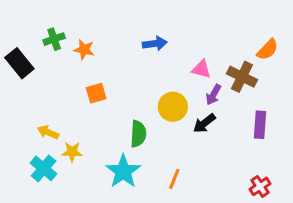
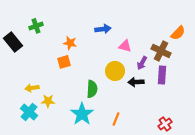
orange star: (84, 50) -> (70, 43), moved
pink triangle: (201, 69) -> (125, 46), moved
black arrow: (204, 123) -> (136, 82), turned 35
purple rectangle: (260, 125) -> (162, 75), moved
yellow arrow: (48, 132) -> (32, 88), turned -32
red cross: (260, 186) -> (165, 124), moved

